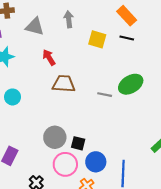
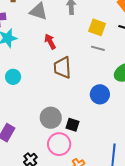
brown trapezoid: (64, 84) -> (62, 68), turned -100
gray line: (105, 95) -> (98, 48), moved
blue circle: (96, 162) -> (100, 94), moved

